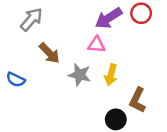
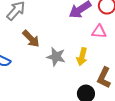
pink triangle: (96, 45) -> (99, 32), moved

